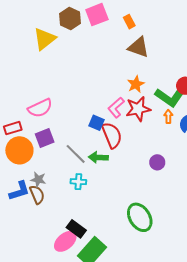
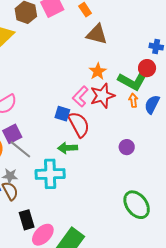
gray line: (76, 154) -> (20, 149), moved
cyan cross: (78, 182) -> (50, 174), size x1.8
green ellipse: (140, 217) -> (137, 205), moved
black rectangle: (76, 229) -> (27, 220), moved, turned 42

